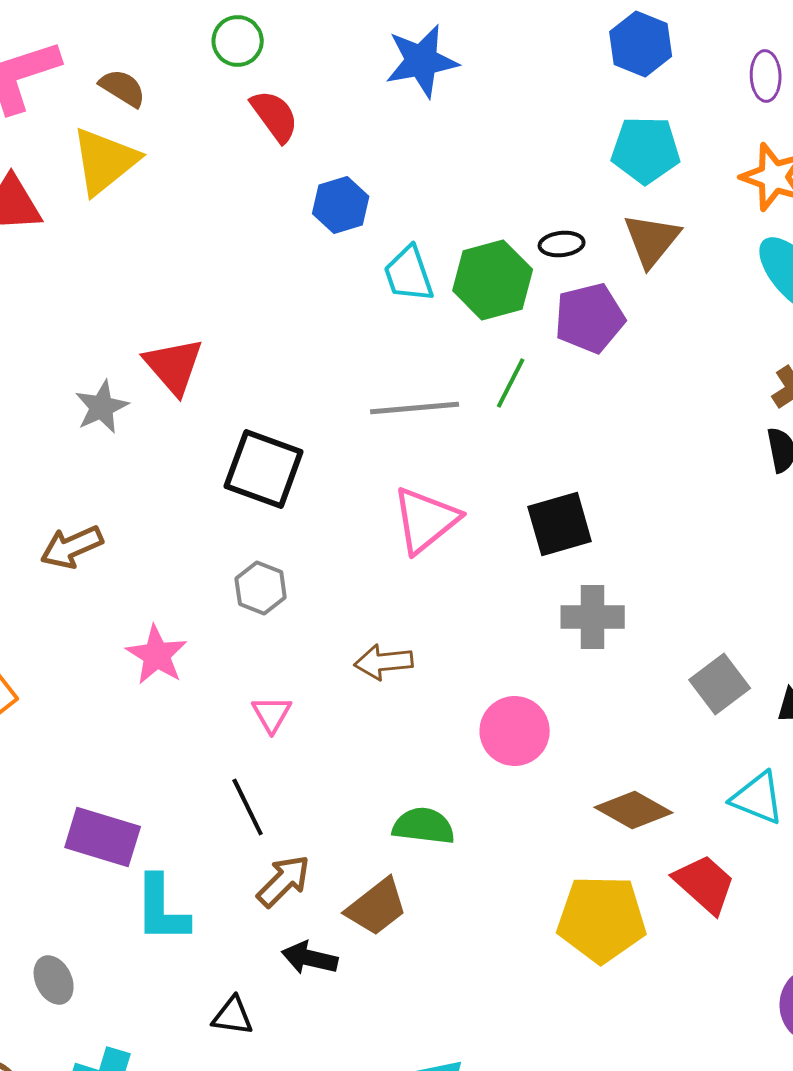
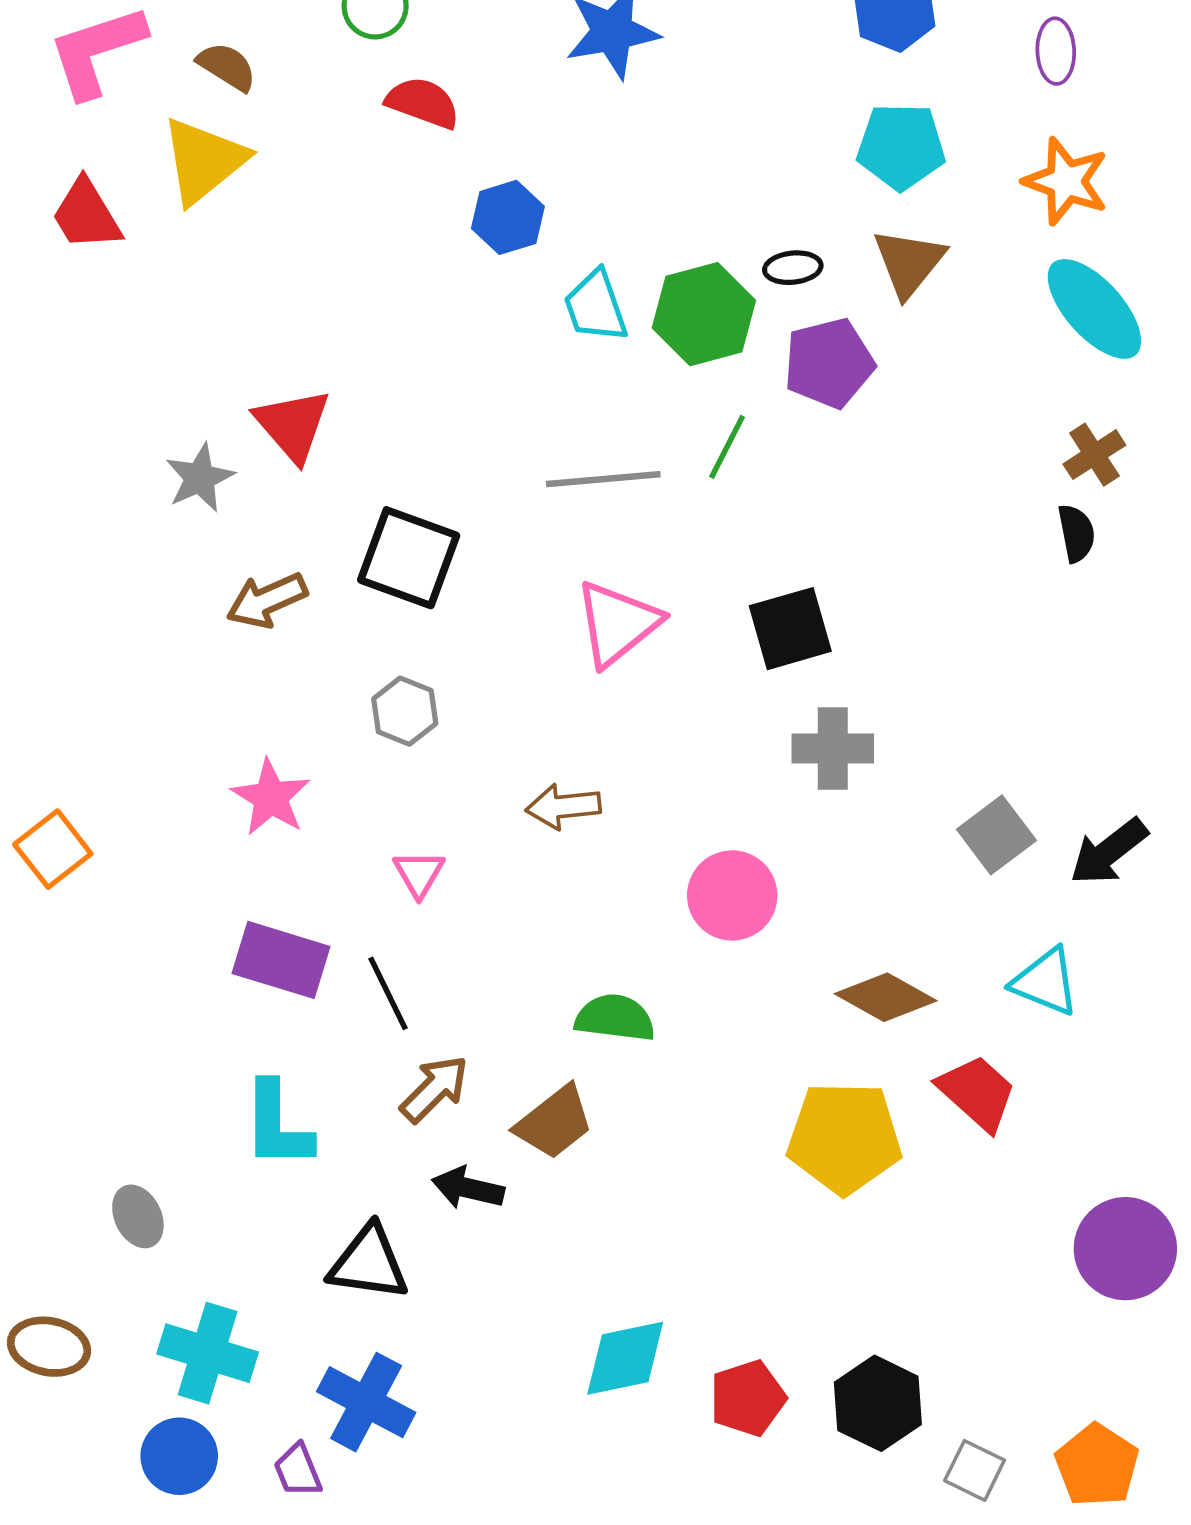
red semicircle: (275, 116) -> (423, 103), turned -34
brown arrow: (72, 547) -> (267, 600), moved
purple rectangle: (103, 837) -> (281, 960), moved
black triangle: (233, 1016) -> (369, 1263), size x1.5

